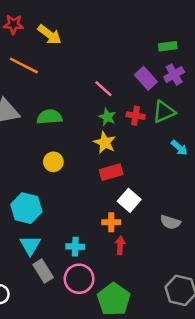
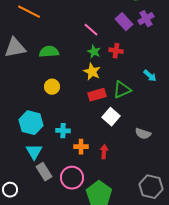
green triangle: (164, 112) -> (122, 90), moved
orange cross: (111, 222) -> (81, 147), moved
cyan cross: (75, 247) -> (63, 131), moved

